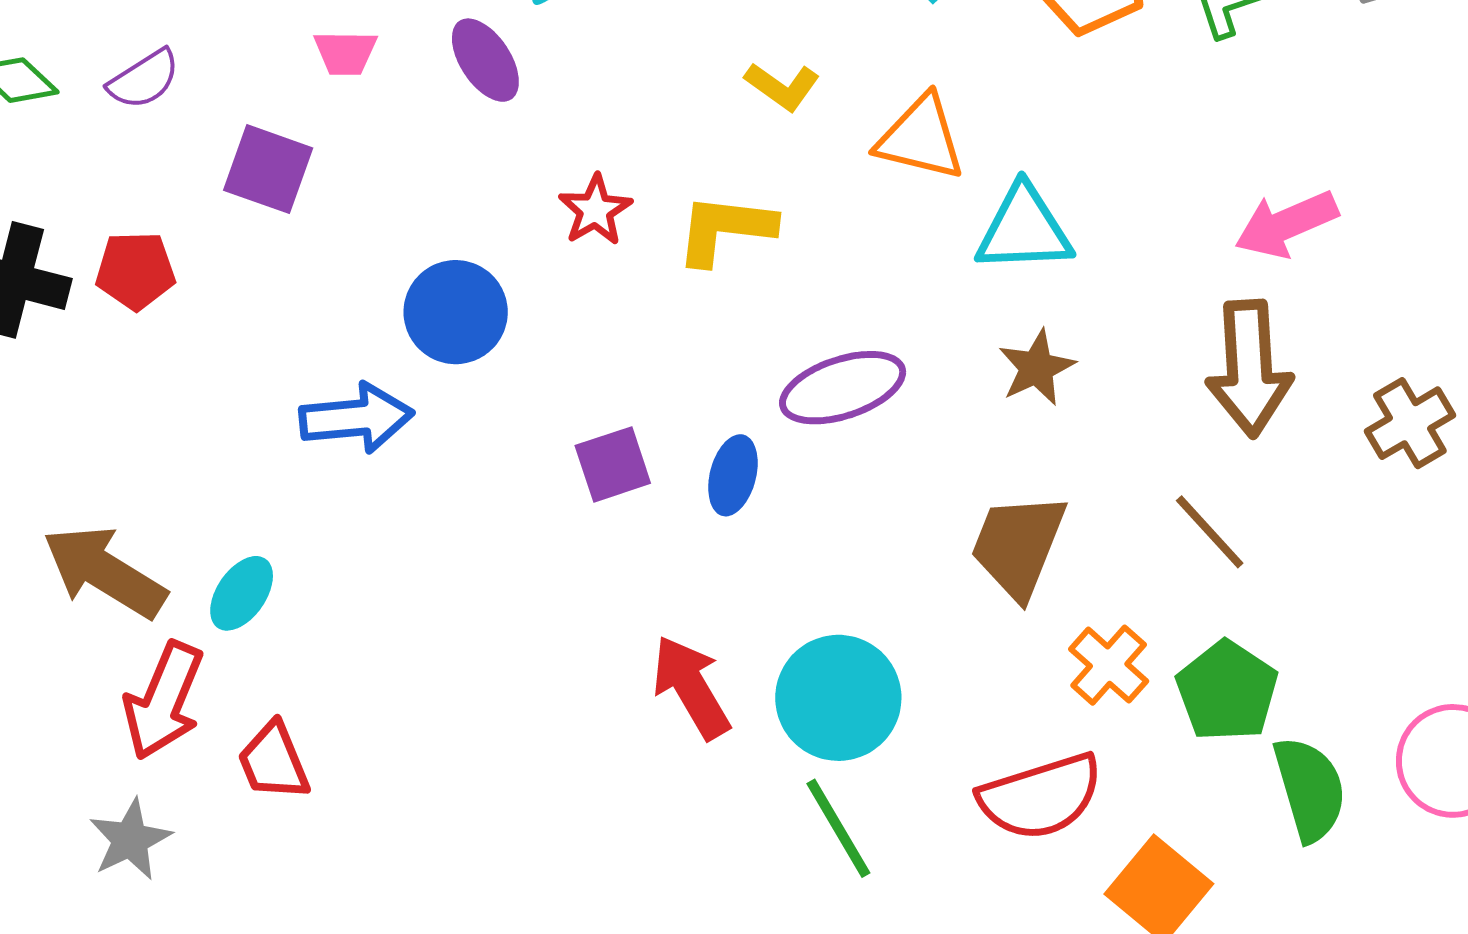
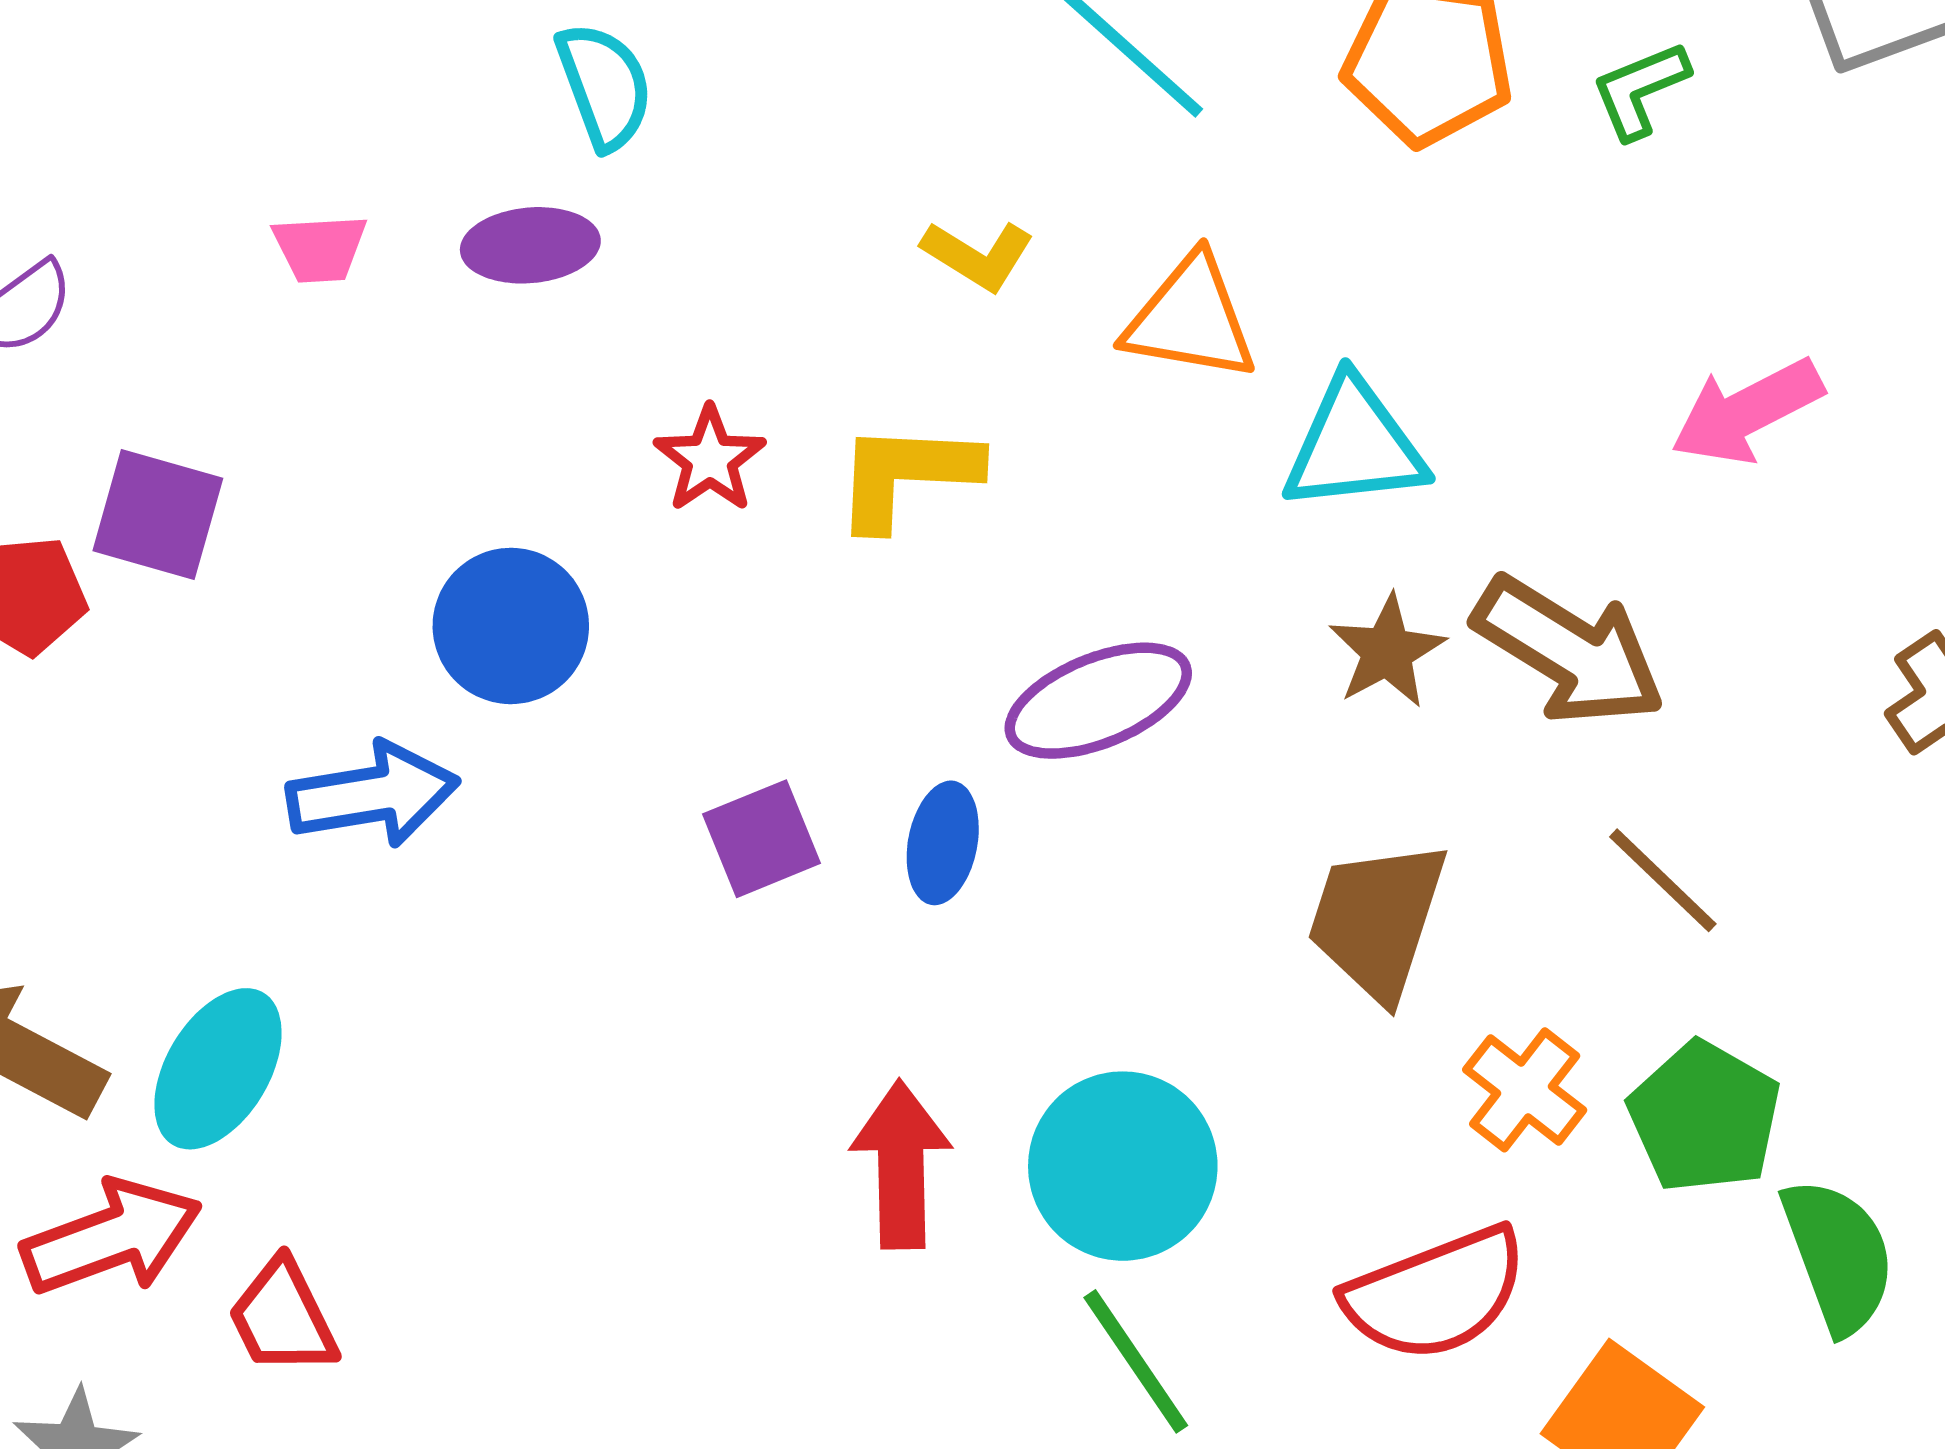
purple ellipse: (485, 60) -> (530, 245), turned -58
purple square: (268, 169) -> (158, 514), moved
brown arrow: (1249, 368) -> (1569, 651), moved, turned -51
cyan ellipse: (242, 593) -> (218, 1069), size x1.4
red arrow: (691, 687) -> (901, 1165), turned 33
red arrow: (164, 701) -> (112, 1237), turned -129

